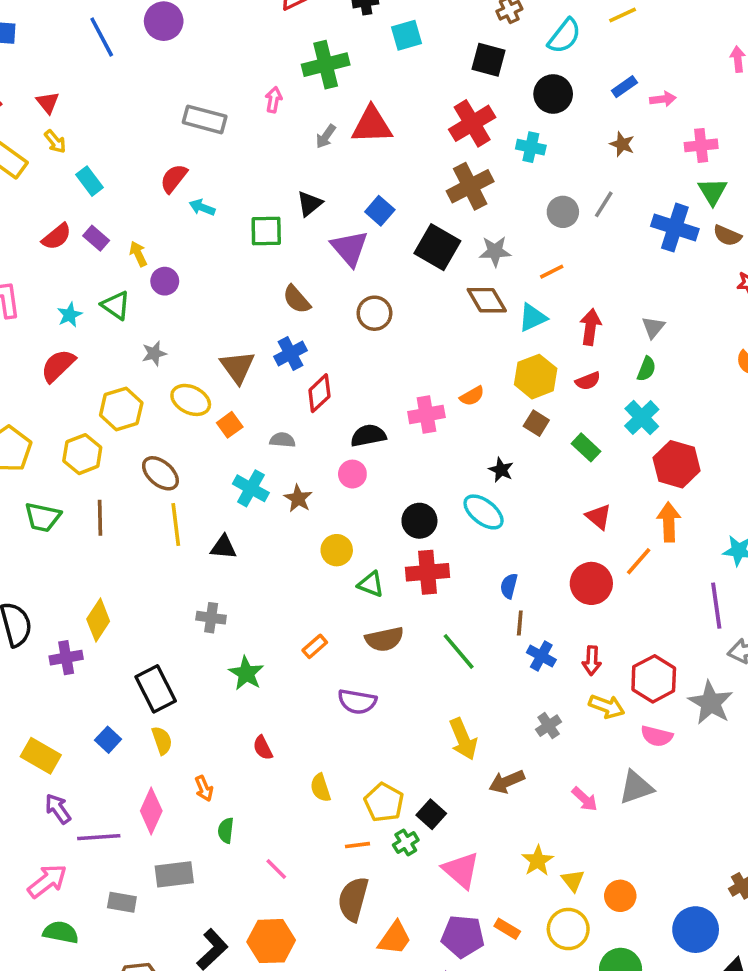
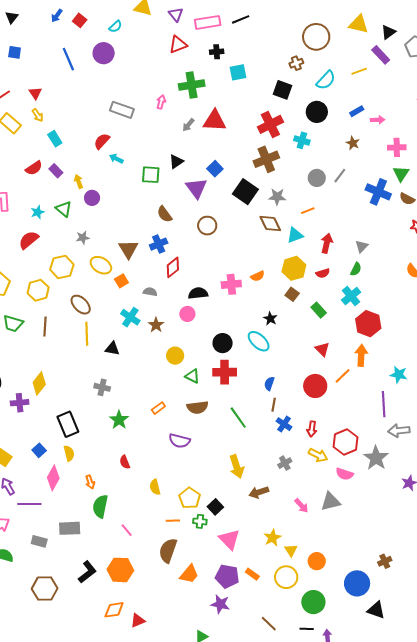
pink diamond: (151, 811) -> (53, 478), moved
green semicircle: (226, 830) -> (100, 506), size x1.6
green cross: (406, 842) -> (200, 521), turned 32

